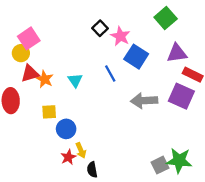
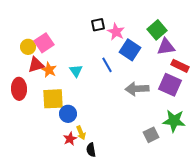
green square: (166, 18) -> (157, 30), moved
black square: (100, 28) -> (98, 25), turned 32
pink square: (29, 38) -> (44, 43), moved
yellow square: (49, 112) -> (53, 99), size x1.6
green star: (179, 161) -> (174, 121), moved
gray square: (160, 165) -> (151, 135), moved

